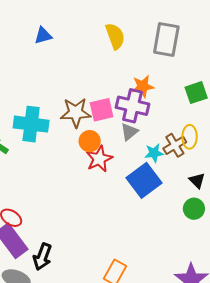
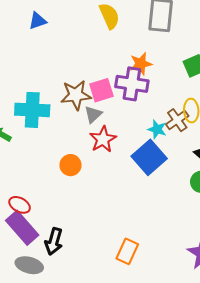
gray triangle: (129, 132) -> (93, 114), moved
orange circle: (90, 141) -> (70, 165), moved
cyan star: (154, 153) -> (157, 129), turned 30

